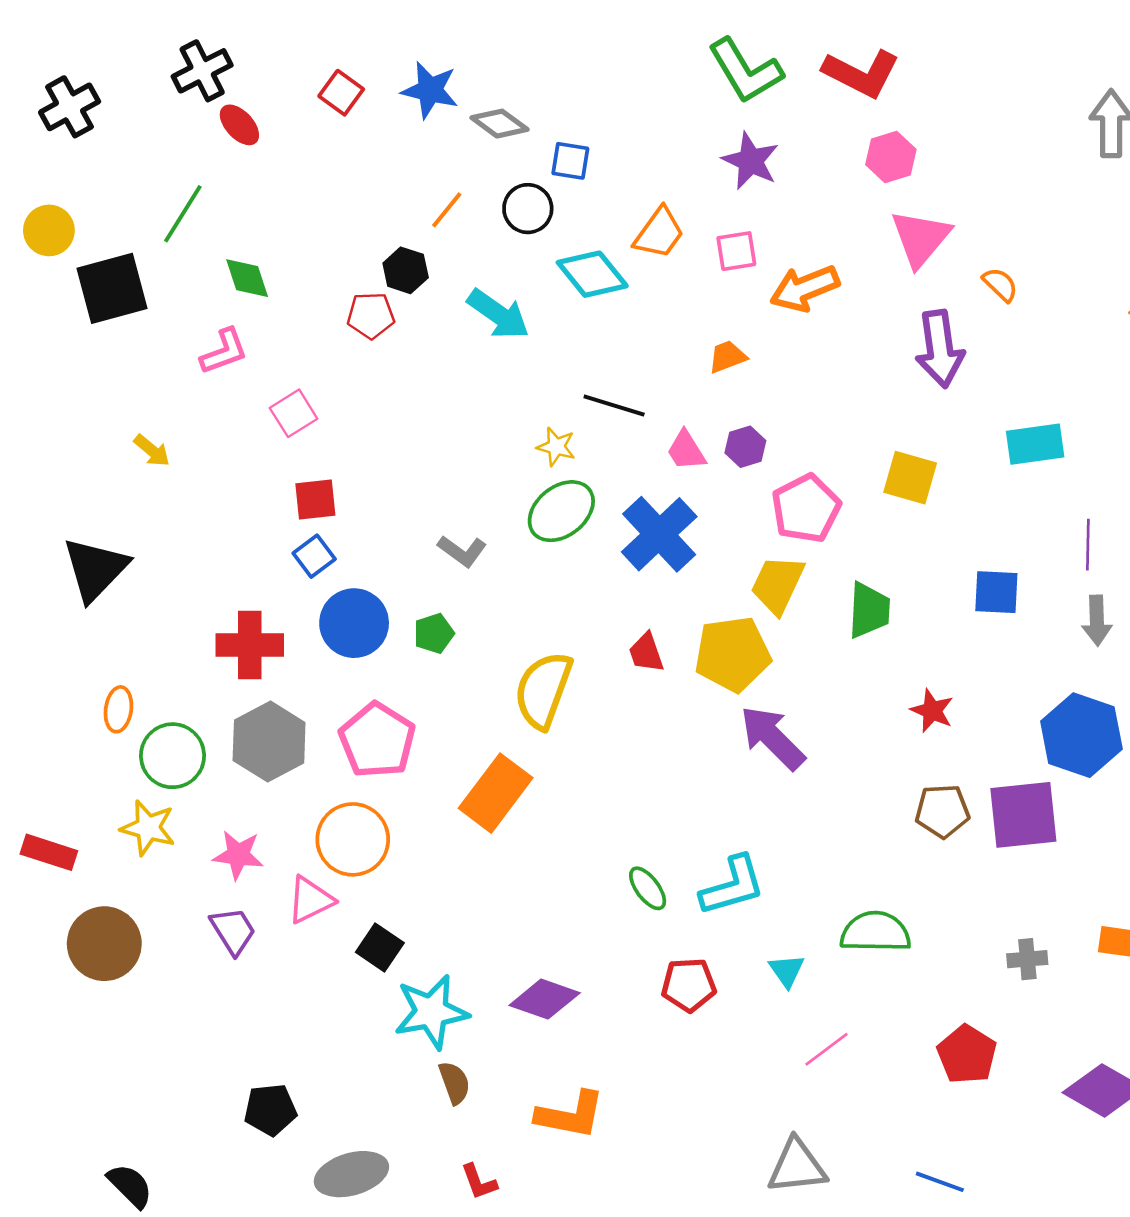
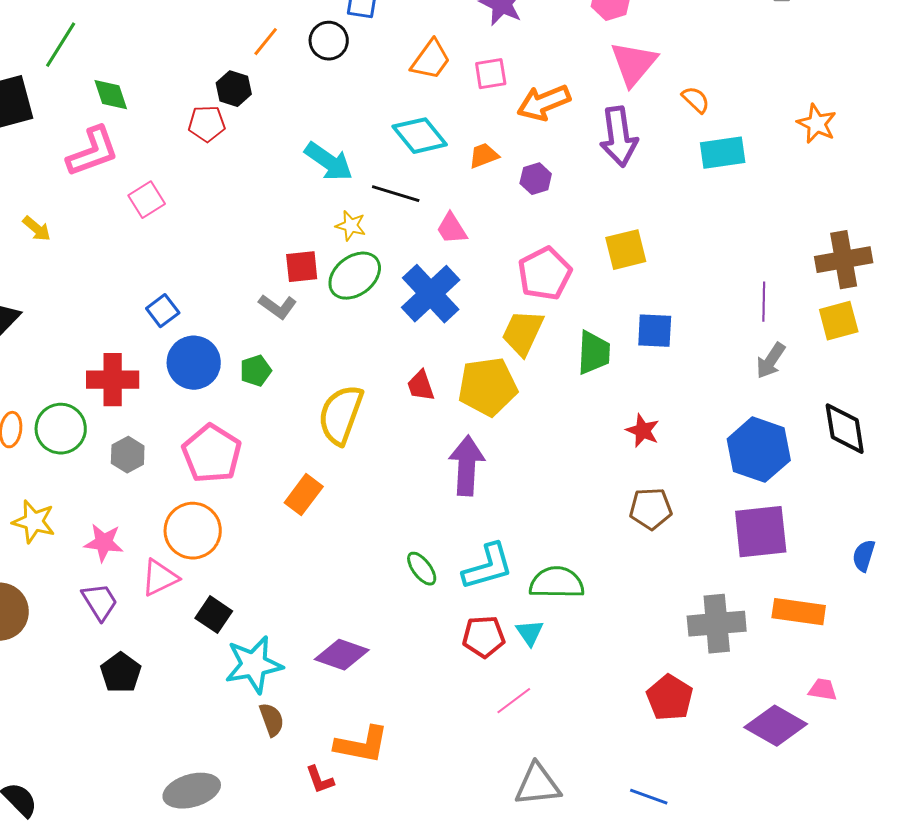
cyan diamond: (592, 274) -> (420, 136), moved
cyan arrow: (498, 314) -> (329, 162), moved
purple arrow: (940, 349) -> (619, 137), moved
pink L-shape: (224, 351) -> (93, 152), size x1.4
cyan rectangle: (1035, 444) -> (723, 153), moved
purple hexagon: (745, 447) -> (536, 179), moved
yellow square: (910, 478) -> (626, 250), turned -30
red square: (315, 500) -> (302, 267), moved
blue square: (996, 592) -> (655, 331), moved
gray arrow: (1097, 621) -> (771, 361), turned 36
purple arrow: (772, 738) -> (467, 466), moved, turned 48
gray hexagon: (269, 742) -> (128, 455), size x0.6
green circle: (173, 756) -> (61, 429), moved
orange rectangle: (496, 793) -> (304, 495), size x0.7
purple square: (1023, 815) -> (761, 532), moved
green semicircle: (875, 932) -> (557, 583), moved
gray cross: (1027, 959) -> (717, 624), size x1.8
red pentagon: (689, 985) -> (484, 637), moved
pink line: (827, 1049) -> (514, 701), moved
black pentagon: (270, 1110) -> (121, 673), moved, turned -30
red L-shape: (479, 1182) -> (320, 780), moved

